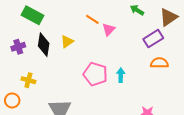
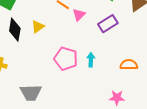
purple rectangle: (153, 39) -> (108, 24), moved
orange semicircle: (159, 63) -> (129, 65), moved

